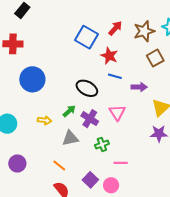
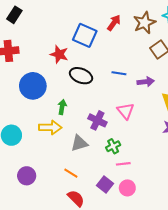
red star: (109, 56) -> (59, 54), moved
black ellipse: (87, 88) -> (81, 76), moved
green arrow: (69, 111) -> (62, 107), moved, turned -32
yellow arrow: (45, 120) -> (50, 127), size x1.5
pink line: (121, 163) -> (123, 164), moved

